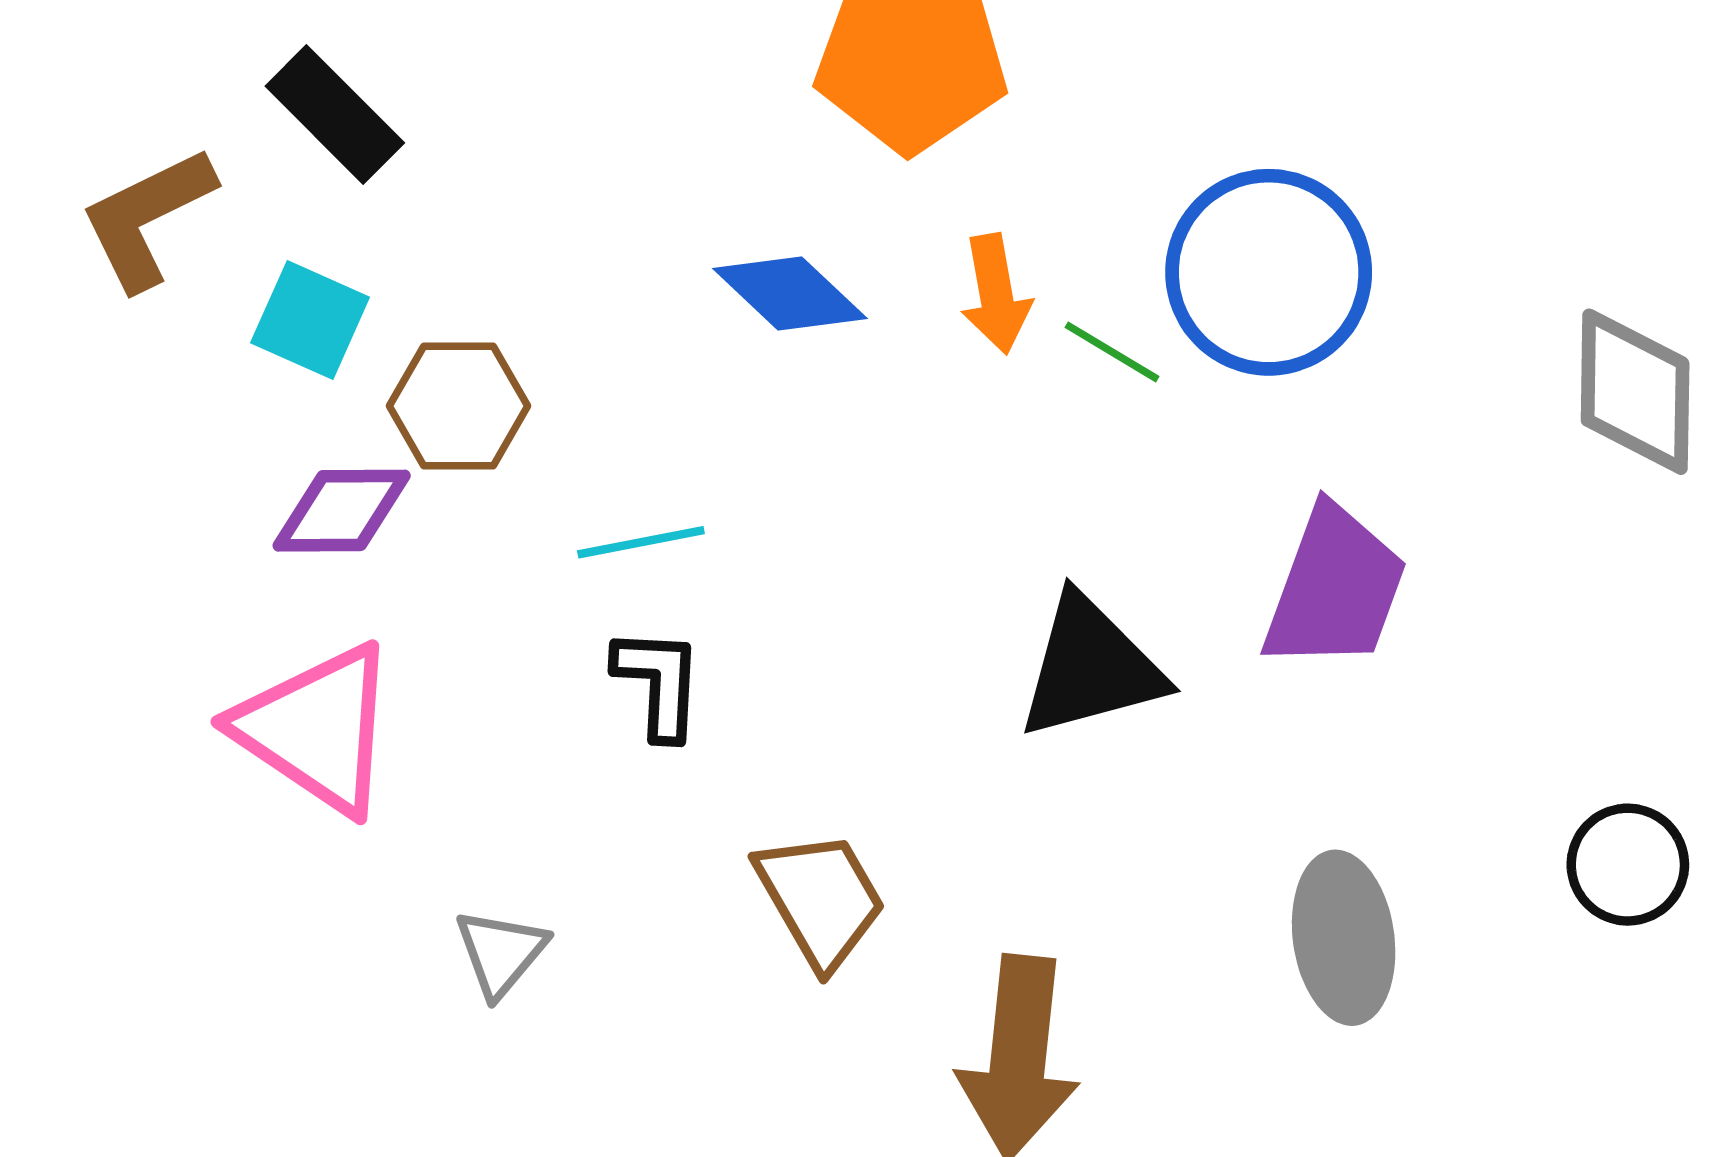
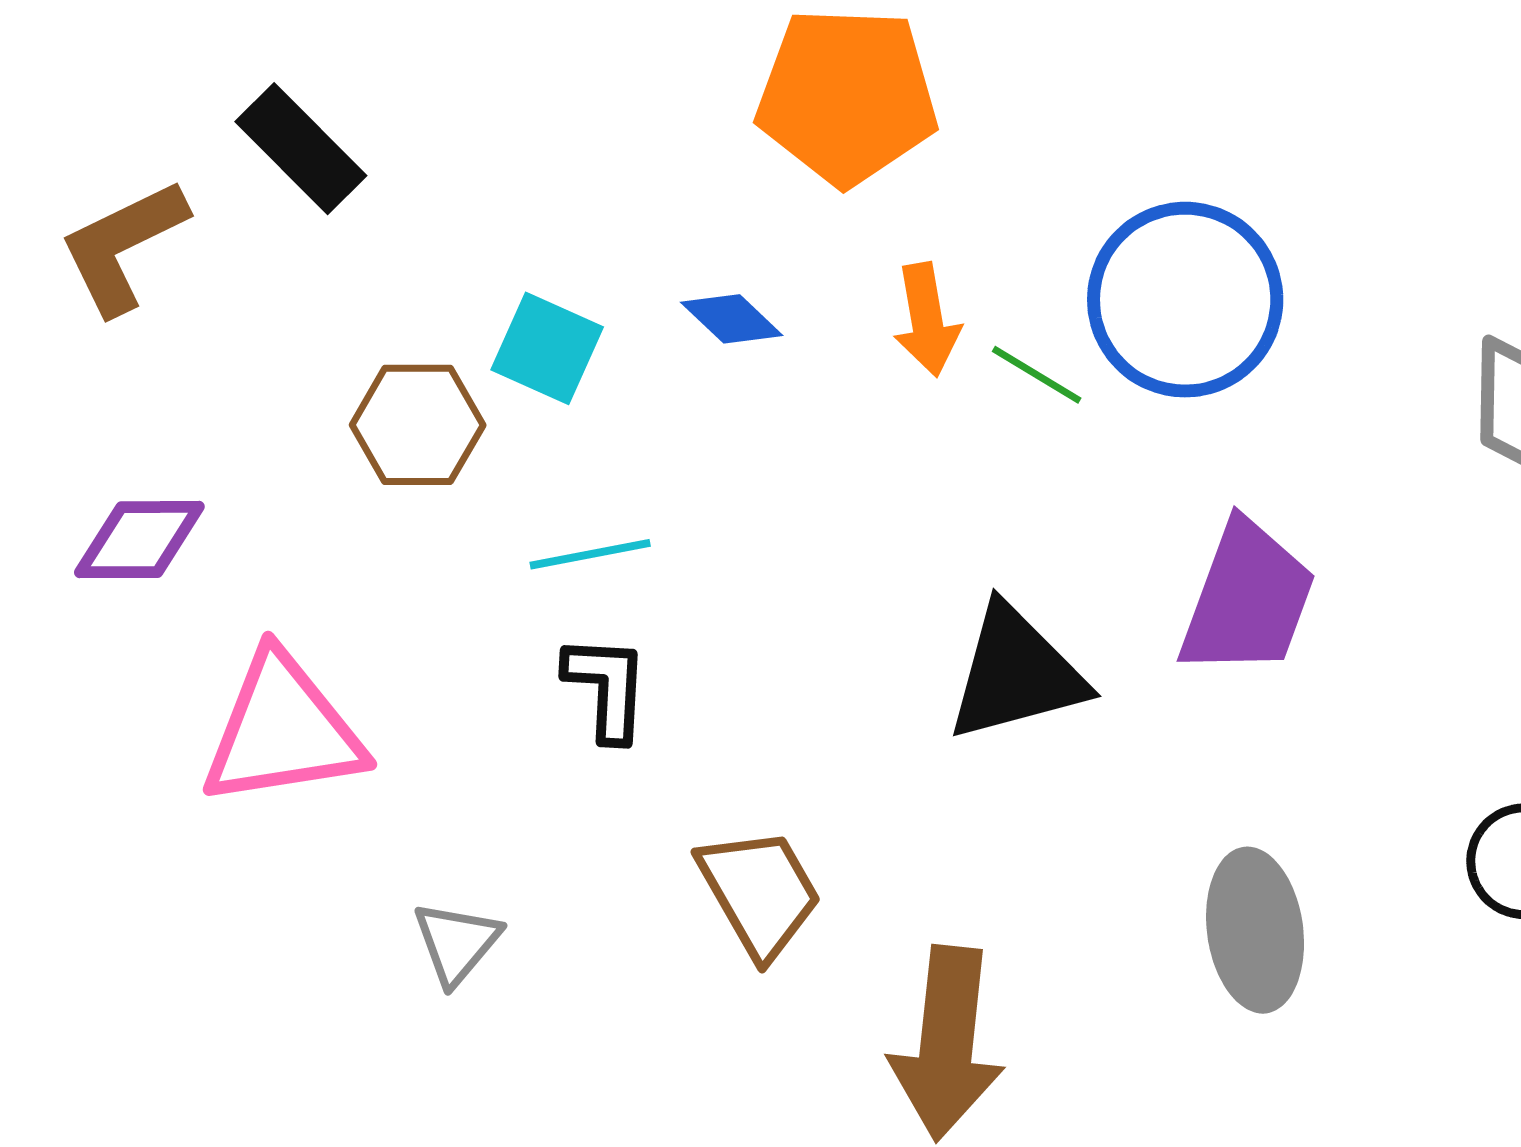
blue diamond: (790, 294) -> (732, 319), size x0.7
cyan square: (310, 320) -> (547, 348), moved
purple diamond: (342, 511) -> (139, 540), moved
pink triangle: (317, 729) -> (283, 730), turned -43

